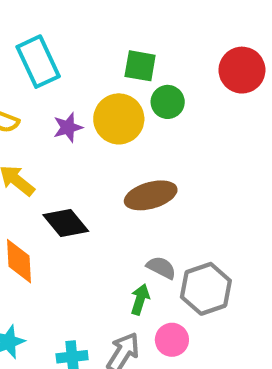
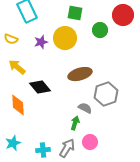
green circle: (168, 102) -> (100, 30), moved
gray hexagon: (206, 289) -> (106, 94), moved

